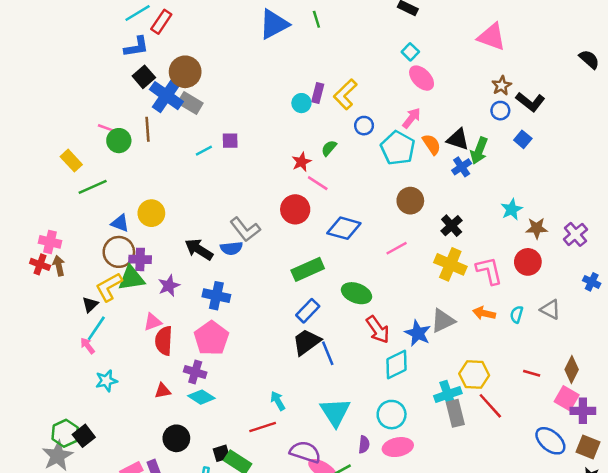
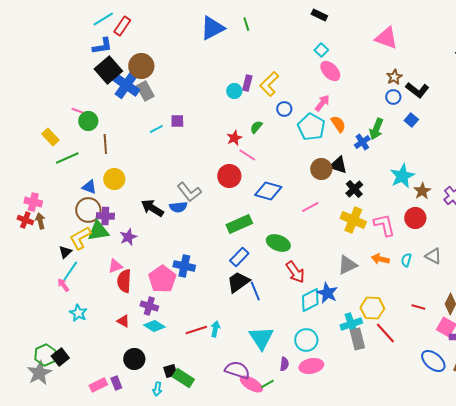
black square: (144, 77) -> (108, 70), size x1.5
gray rectangle: (190, 103) -> (145, 91), turned 30
brown line: (148, 129) -> (105, 144), moved
black triangle: (458, 139) -> (338, 165), moved
cyan star: (512, 209) -> (402, 176), size x1.4
brown star: (537, 228) -> (422, 191), turned -30
blue cross: (216, 296) -> (184, 266), moved
blue star: (418, 333) -> (327, 293), moved
cyan star: (106, 381) -> (78, 313), turned -30
red triangle: (163, 391) -> (123, 321), turned 40
cyan arrow: (278, 401) -> (215, 329), turned 42
red line: (263, 427) -> (196, 330), moved

